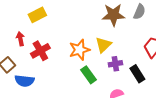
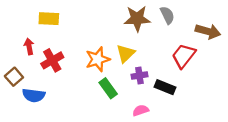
gray semicircle: (139, 12) -> (167, 15), turned -49
yellow rectangle: (37, 15) -> (49, 19), turned 30
black rectangle: (137, 74) -> (165, 87), turned -36

